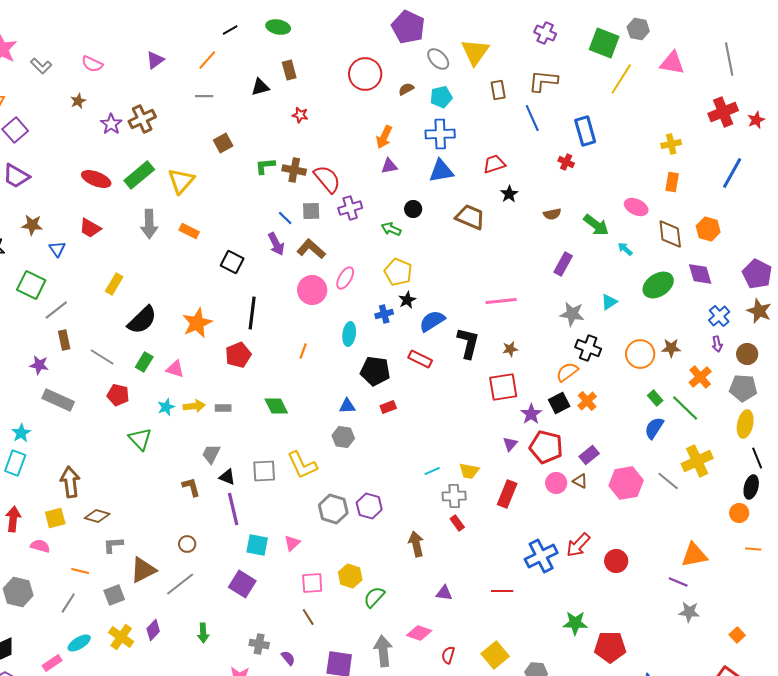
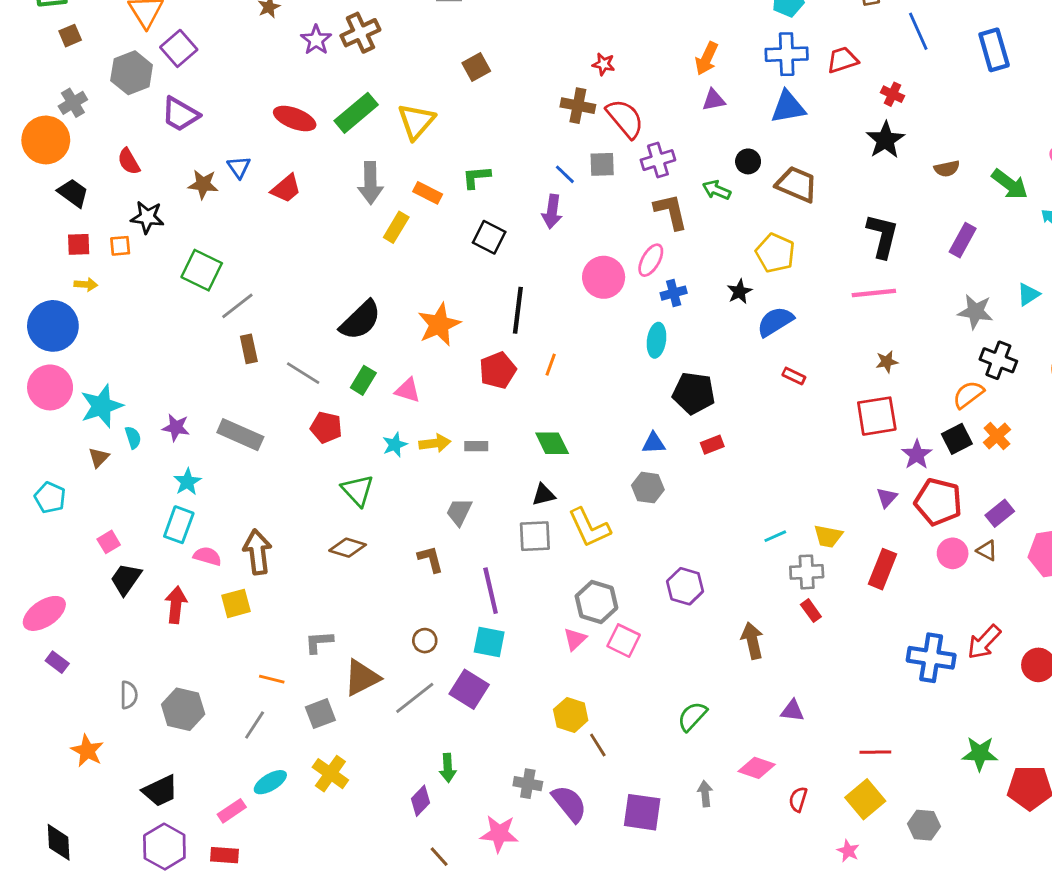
red star: (300, 115) -> (604, 64), moved
red cross: (566, 162) -> (893, 94), moved
red trapezoid: (494, 164) -> (842, 60), moved
green L-shape: (265, 166) -> (476, 177), moved
black star: (509, 194) -> (885, 140), size x1.5
brown trapezoid: (470, 217) -> (797, 184), moved
red trapezoid: (90, 228) -> (286, 189), turned -70
purple arrow: (276, 244) -> (552, 211), turned 35
blue triangle: (57, 249) -> (239, 167), moved
brown L-shape: (311, 249) -> (671, 211), moved, turned 36
yellow pentagon: (398, 272) -> (775, 253), moved
yellow rectangle: (114, 284) -> (396, 227), moved
blue cross: (384, 314) -> (674, 293), moved
black L-shape: (468, 343) -> (882, 236), moved
orange line: (303, 351) -> (551, 365), moved
red rectangle: (420, 359) -> (794, 376), moved, size x0.7
purple star: (39, 365) -> (176, 427), moved
black triangle: (227, 477) -> (544, 495), moved, turned -36
gray hexagon: (333, 509) -> (596, 602), moved
brown diamond: (97, 516) -> (348, 548), moved
cyan square: (257, 545) -> (489, 642), moved
pink semicircle: (40, 546) -> (207, 556), moved
blue cross: (541, 556) -> (931, 658), turned 36
yellow hexagon: (350, 576) -> (571, 715), moved
pink square: (312, 583) -> (624, 641), moved, turned 30
purple square: (242, 584) -> (469, 689), moved
red line: (502, 591) -> (875, 752), moved
purple diamond: (153, 630) -> (421, 801), moved
gray arrow: (383, 651) -> (705, 794), size x0.6
purple semicircle: (288, 658) -> (569, 804), size x1.8

